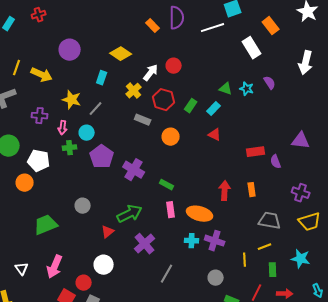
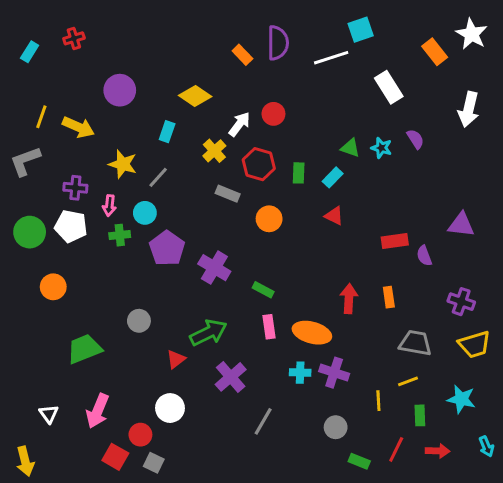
orange rectangle: (271, 26) -> (435, 52), moved
green rectangle: (191, 106) -> (299, 173), turned -32
white pentagon: (39, 161) -> (71, 226), moved

